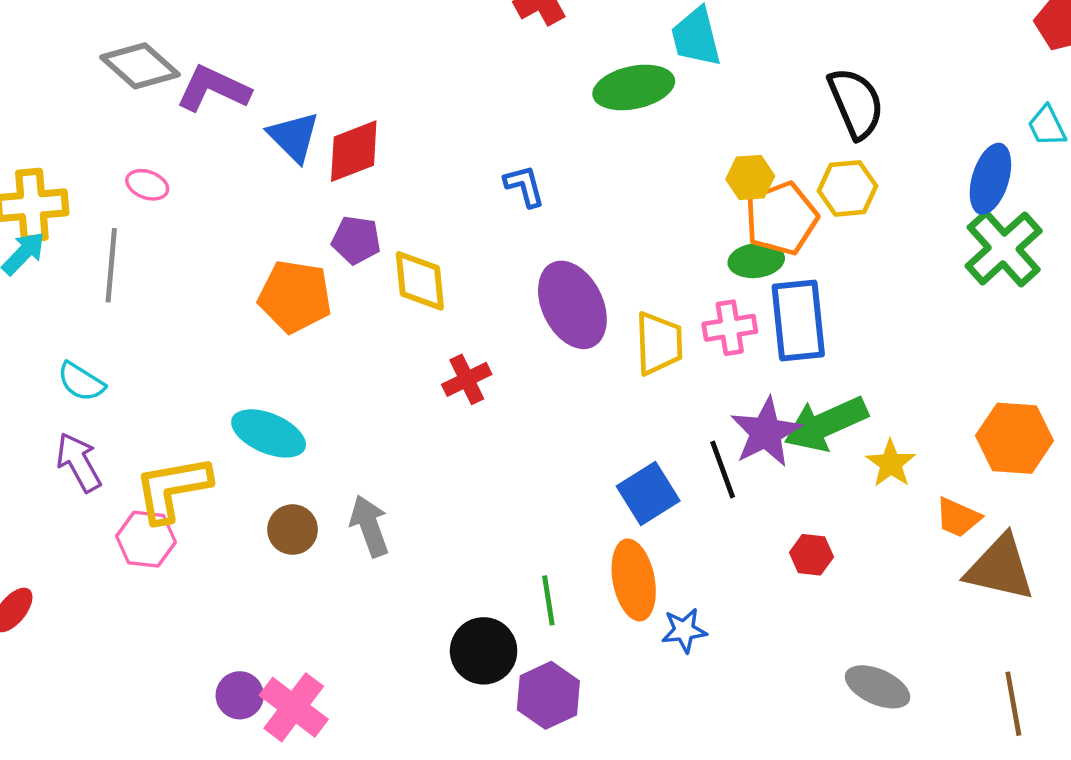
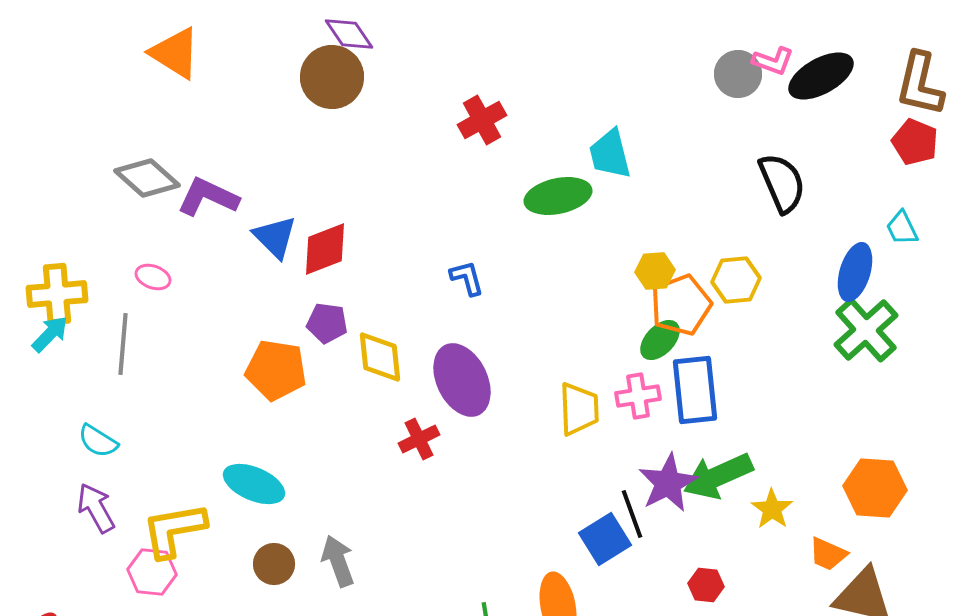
black semicircle: (856, 103) -> (782, 183), moved
green ellipse: (756, 260) -> (660, 340), turned -39
purple ellipse: (572, 305) -> (462, 380), moved
blue square: (648, 493) -> (605, 539), moved

